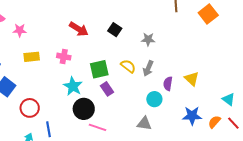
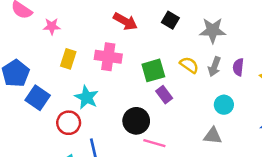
gray star: (148, 39) -> (213, 30), size x1.5
yellow rectangle: (32, 57) -> (68, 59), turned -63
pink cross: (64, 57) -> (108, 57), size x1.5
purple semicircle: (168, 84) -> (238, 67), moved
cyan star: (73, 86) -> (87, 97), moved

